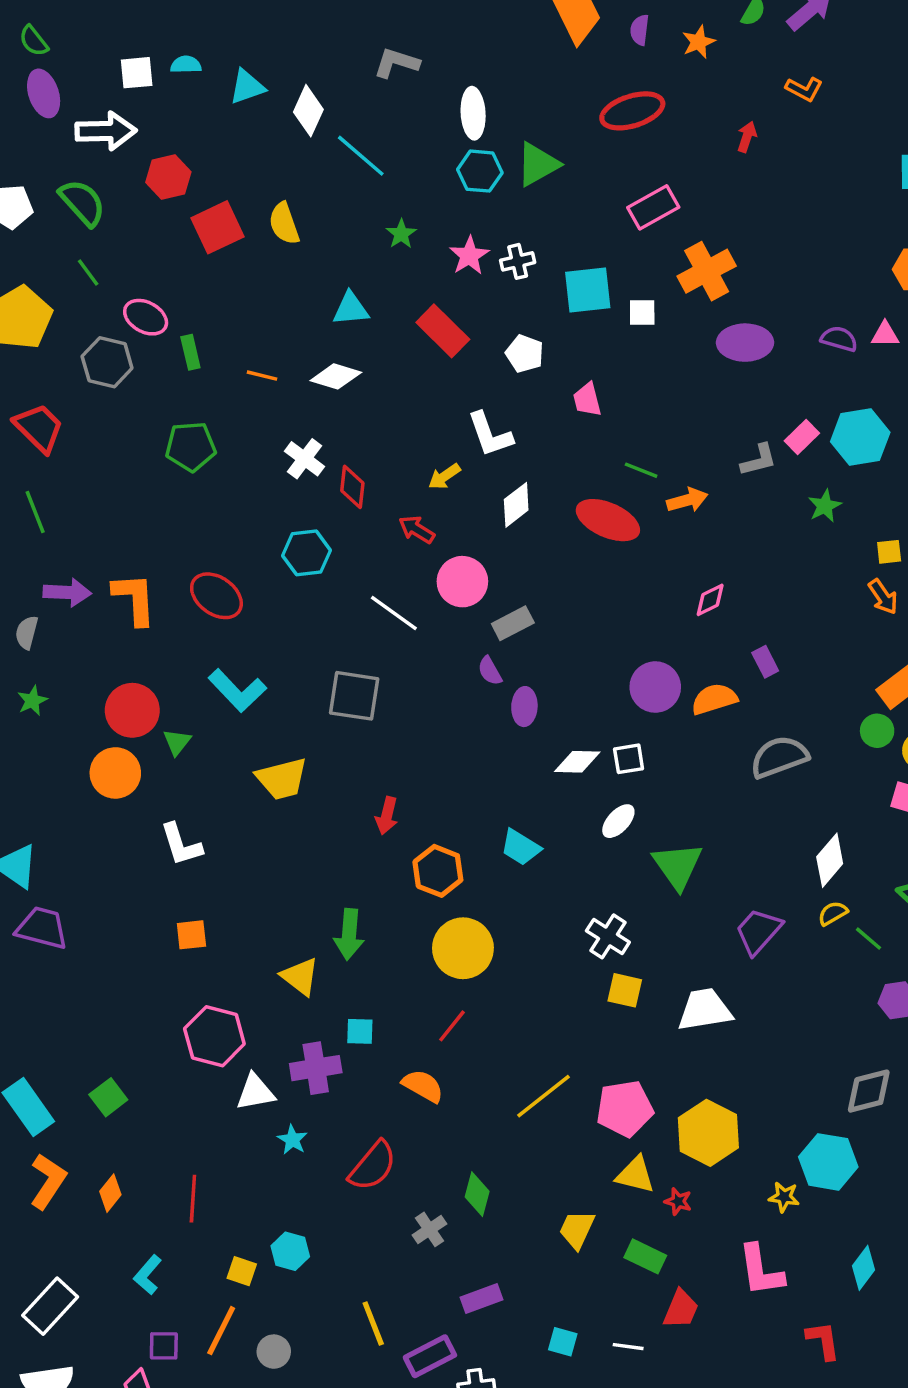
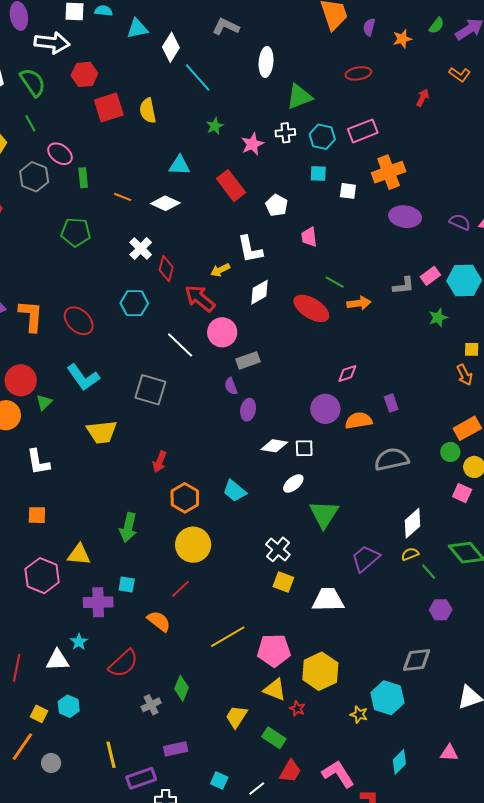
red ellipse: (632, 111) -> (358, 73), size x0.7
cyan hexagon: (480, 171) -> (322, 137), moved
white cross: (518, 261) -> (285, 133), moved
cyan square: (588, 290) -> (318, 174), size x0.6
red arrow: (417, 529) -> (200, 298), size x1.5
pink diamond: (710, 600) -> (347, 373), moved
yellow triangle: (300, 976) -> (79, 555), moved, turned -40
white triangle: (255, 1092) -> (57, 660), moved
pink L-shape: (761, 1270) -> (338, 774), moved, turned 148
white line: (628, 1347) -> (257, 789), turned -54

